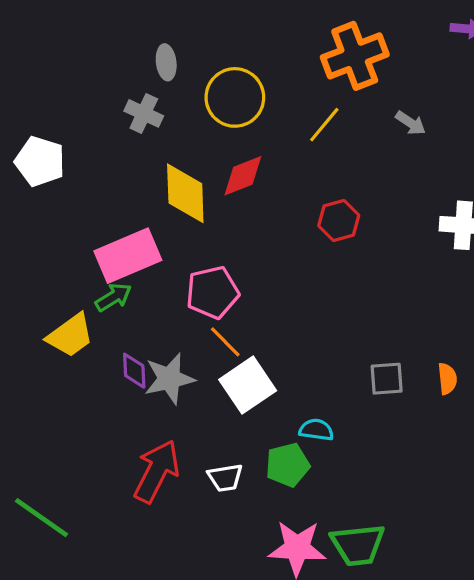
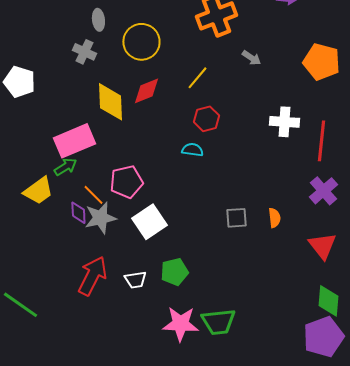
yellow line: (324, 125) -> (197, 78), moved
pink pentagon: (212, 292) -> (126, 182), moved
orange line: (225, 342) -> (93, 195), moved
cyan semicircle: (316, 430) -> (192, 150), moved

